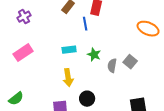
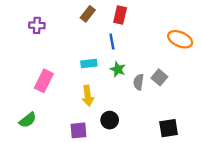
purple cross: (24, 17) -> (37, 25), turned 32
blue line: (85, 24) -> (112, 42), moved
pink rectangle: (23, 53) -> (44, 81), moved, turned -30

